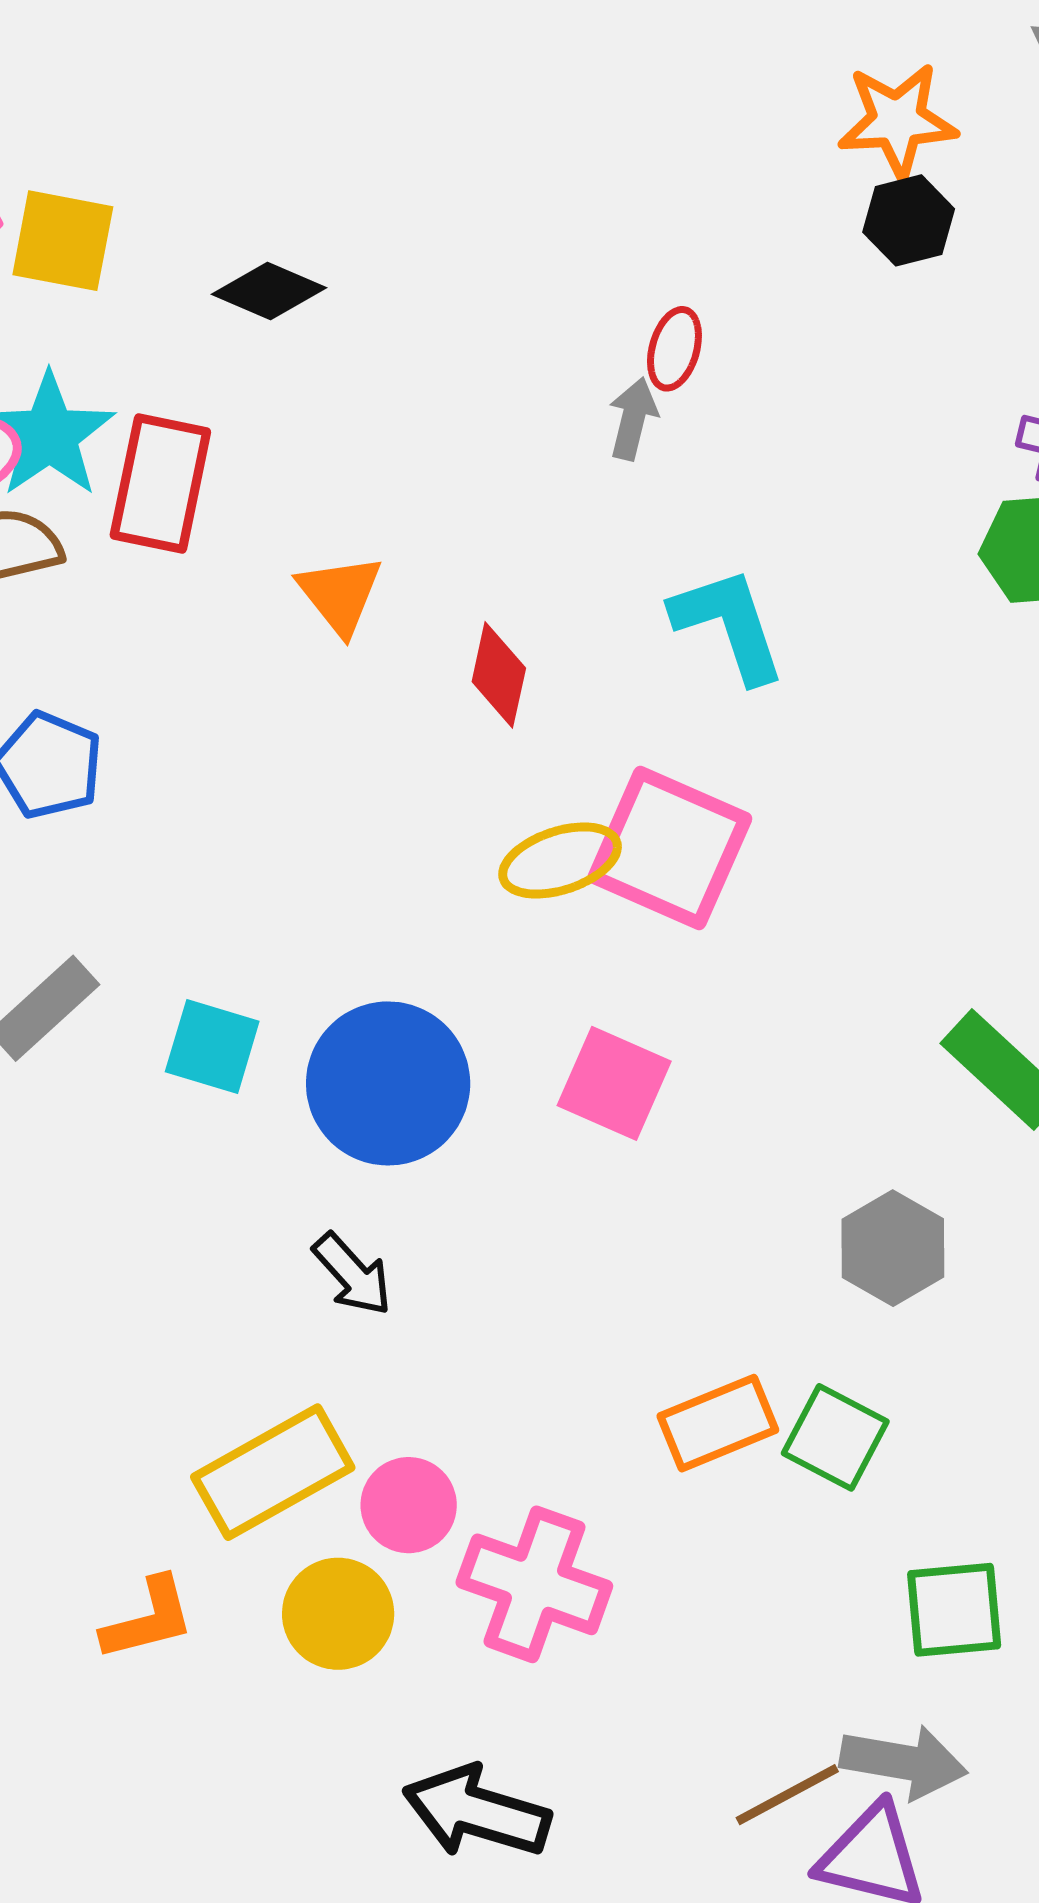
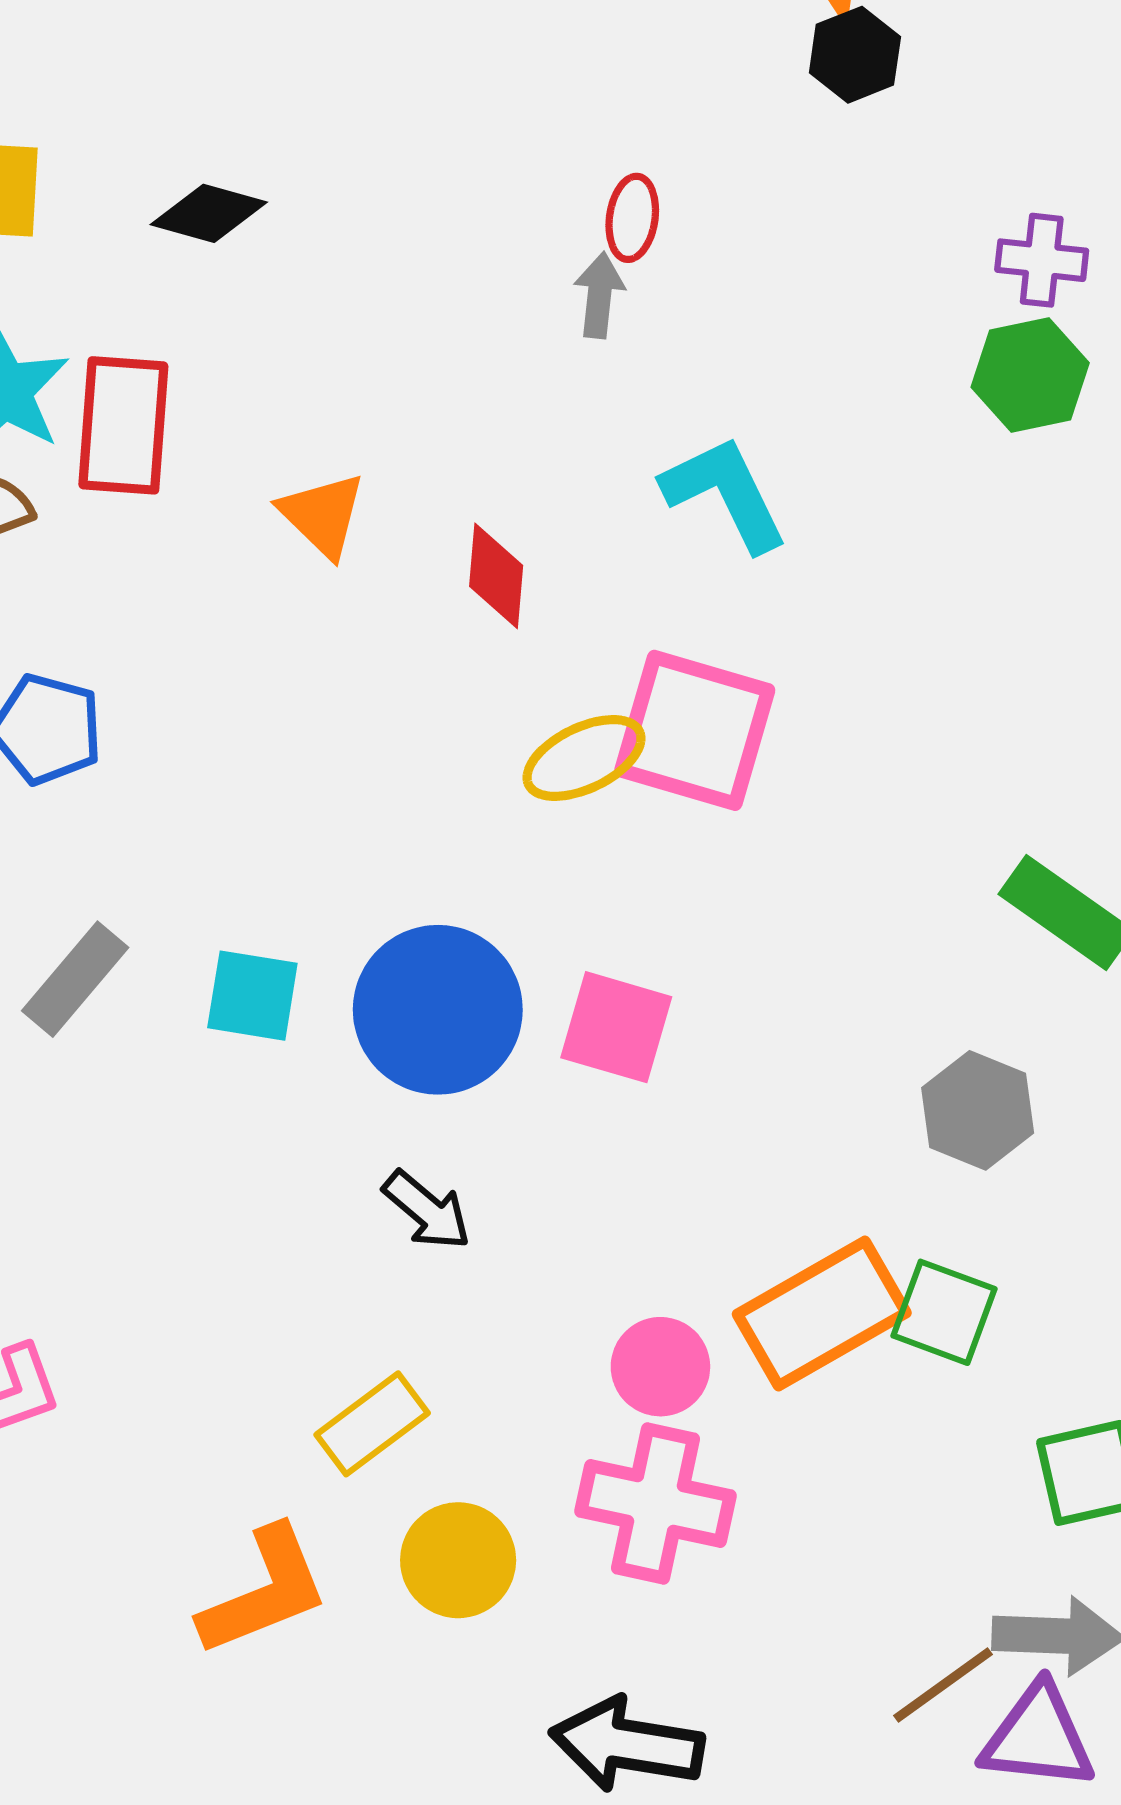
pink square: (614, 1083) -> (616, 1027), moved
orange rectangle: (718, 1423) -> (822, 1313), size x1.4
yellow rectangle: (273, 1472) -> (372, 1424), size x0.7
pink circle: (409, 1505) -> (660, 1367), moved
orange L-shape: (148, 1619) -> (264, 1591), size x1.4

